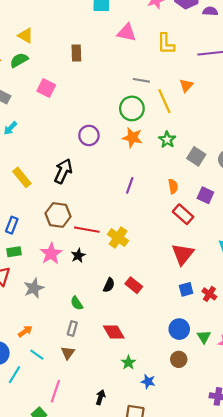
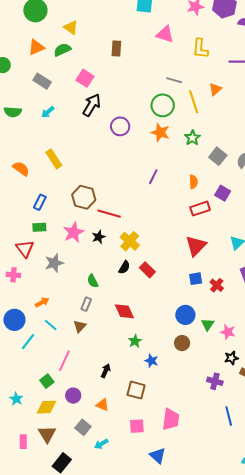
black arrow: (63, 171) -> (92, 105), moved
red rectangle: (183, 214) -> (200, 209), turned -66
yellow cross: (118, 238) -> (130, 241), moved

